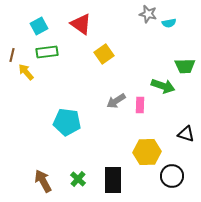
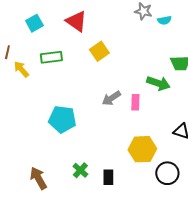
green rectangle: (47, 52) -> (51, 57), moved
green cross: (78, 179) -> (80, 170), moved
black rectangle: (113, 180) -> (108, 177), size x0.6

